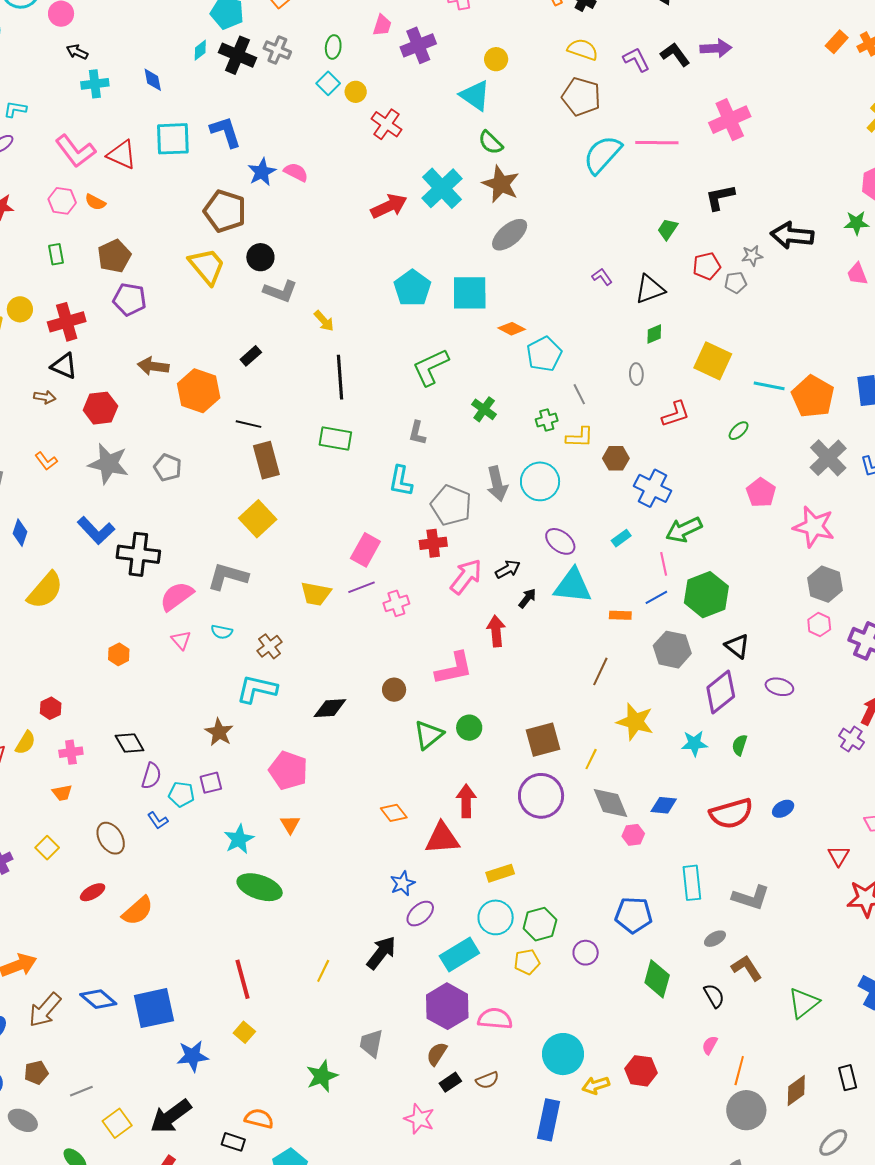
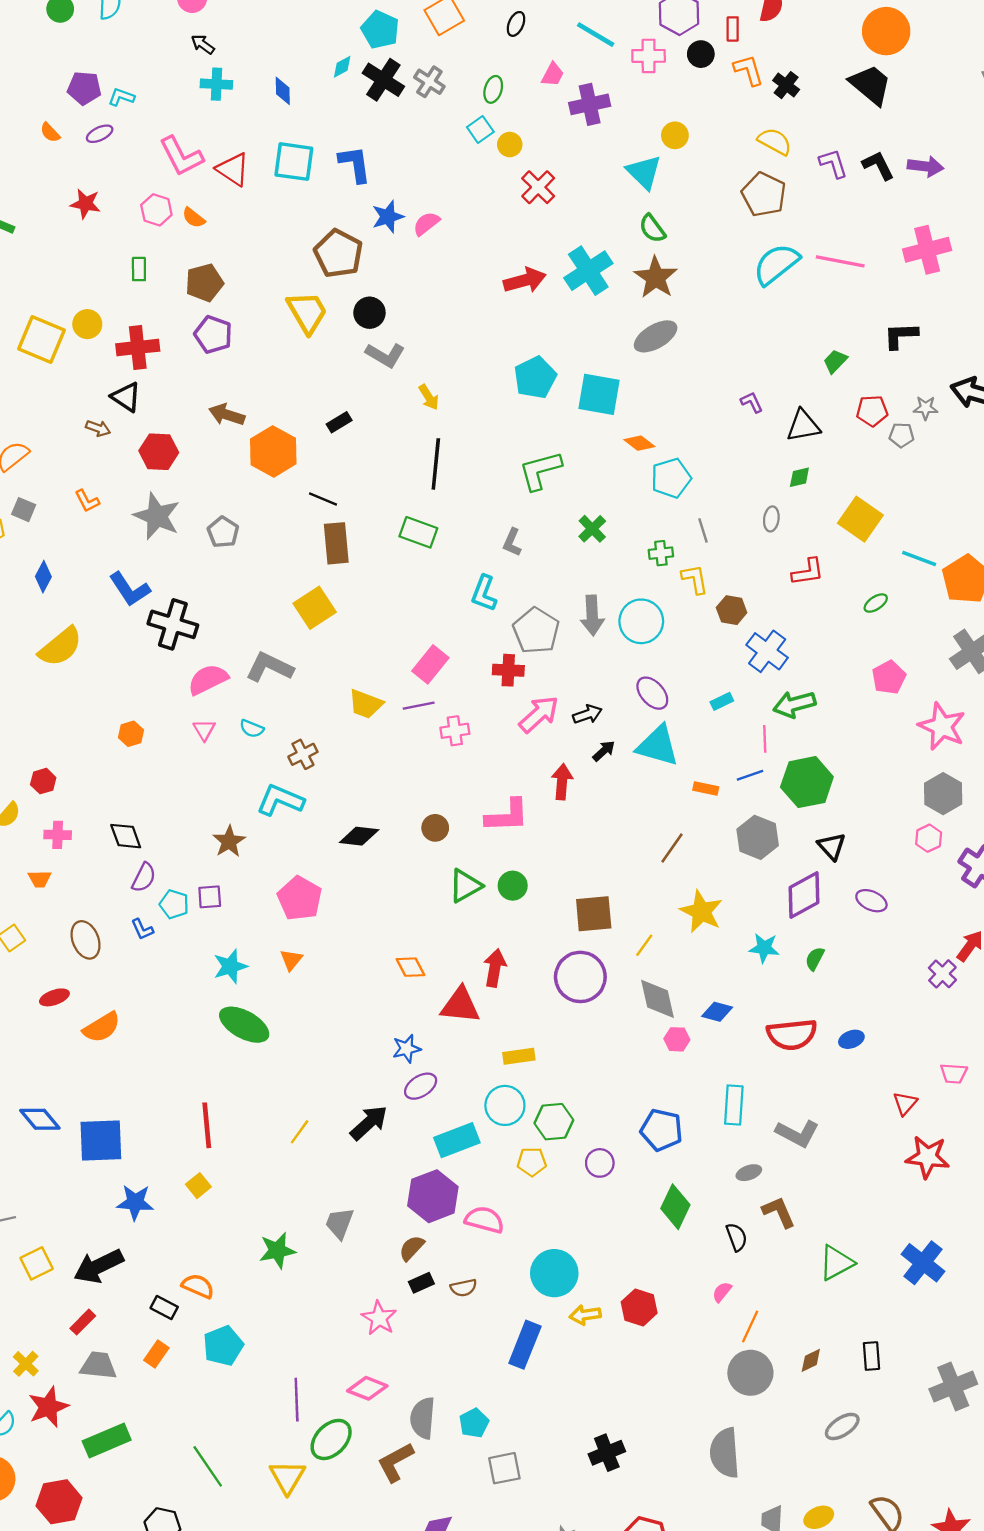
pink semicircle: (296, 172) -> (426, 224), turned -75
yellow L-shape: (580, 437) -> (695, 579), turned -112
brown diamond: (796, 1090) -> (811, 1360), size x0.7

